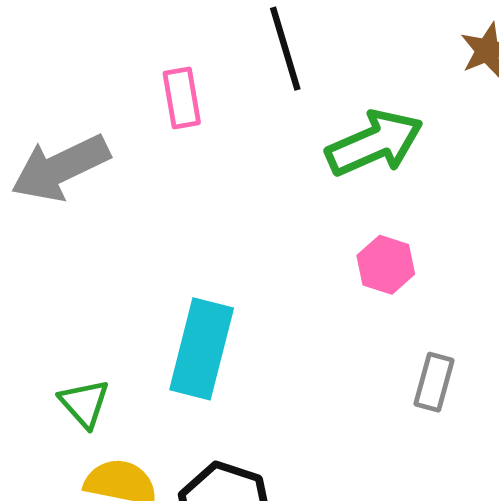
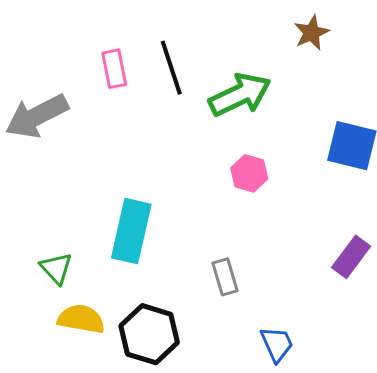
black line: (285, 49) -> (171, 68), moved
gray rectangle: (434, 382) -> (225, 277), moved, turned -30

